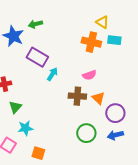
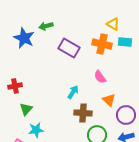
purple rectangle: (37, 57) -> (69, 48), moved
cyan arrow: (52, 74) -> (73, 92), moved
pink semicircle: (89, 75) -> (100, 77), turned 72
brown cross: (77, 96) -> (83, 113), moved

